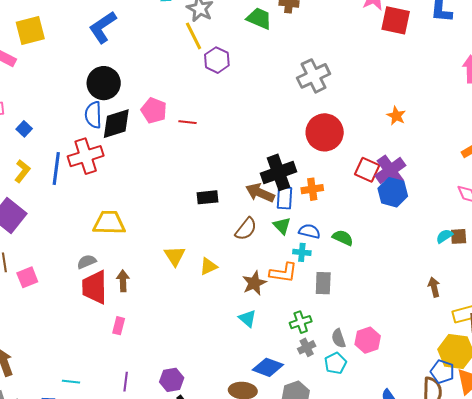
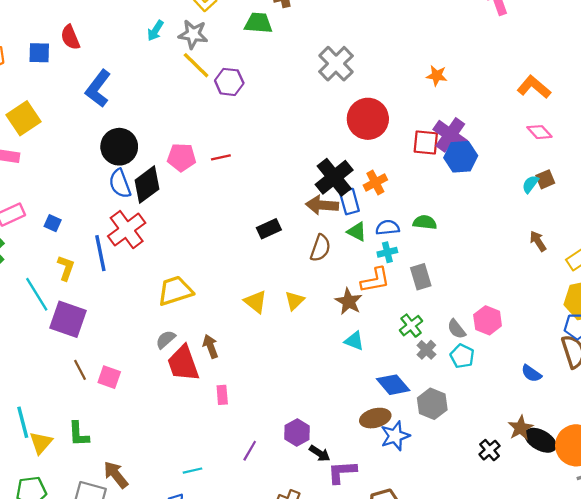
pink square: (27, 277) -> (109, 377), turned -30
blue diamond: (268, 367) -> (393, 385), turned 48
purple line: (126, 382) -> (250, 451), turned 42

